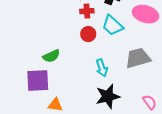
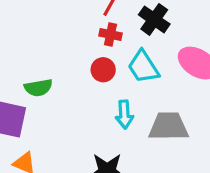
cyan arrow: (102, 68) -> (124, 114), moved

